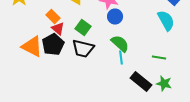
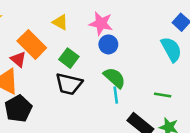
orange rectangle: (53, 16) -> (32, 44), size x1.6
red triangle: (58, 28) -> (18, 59), moved
black pentagon: (53, 44) -> (18, 109), moved

